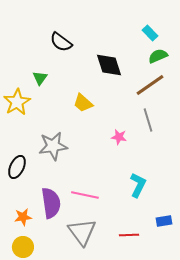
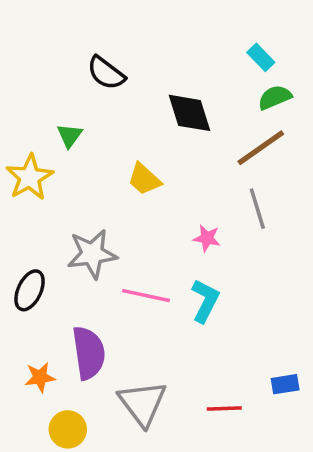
cyan L-shape: (138, 185) -> (205, 301), moved
pink line: (85, 195) -> (146, 296), moved
yellow circle: (23, 247) -> (68, 429), moved

